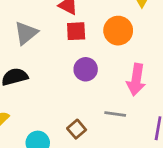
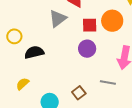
red square: (76, 31) -> (90, 25), moved
gray triangle: (26, 33) -> (58, 19), moved

